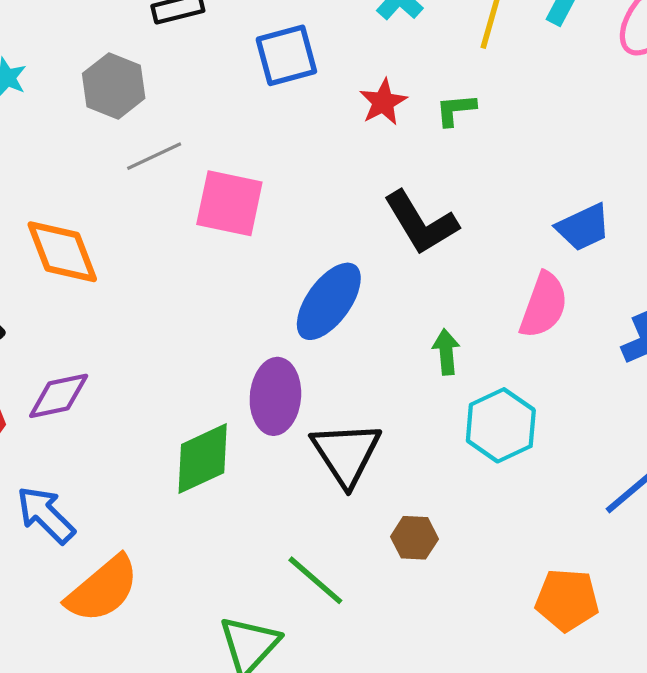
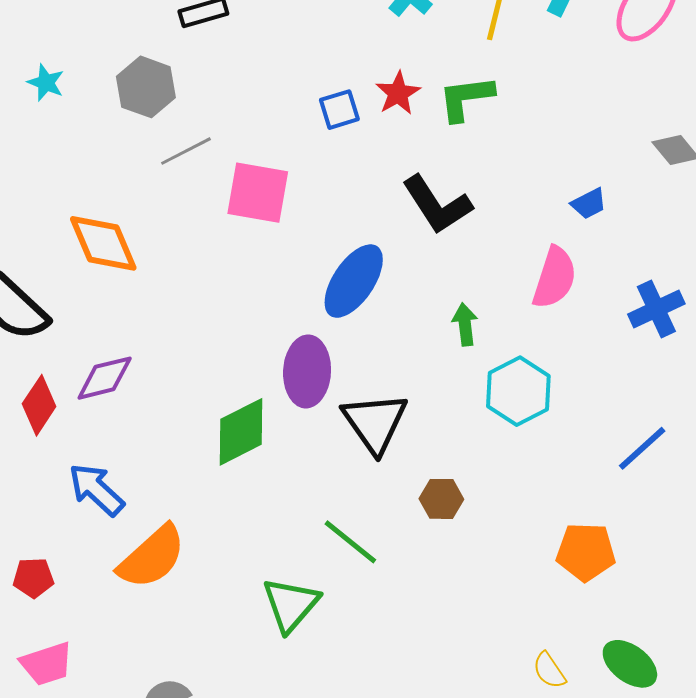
blue square: (286, 55) -> (339, 110), moved, size x0.7
green L-shape: (456, 110) -> (466, 98), size x1.5
blue trapezoid: (583, 227) -> (589, 204), size x0.7

